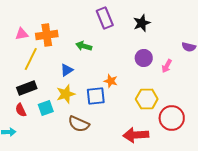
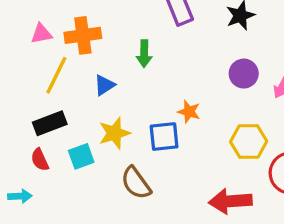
green arrow: (84, 46) -> (144, 54), turned -105
blue triangle: (67, 70) -> (104, 85), moved
brown semicircle: (79, 124) -> (136, 183), turned 30

